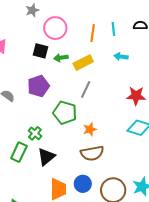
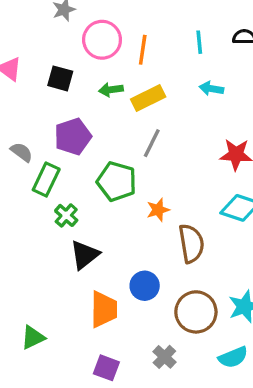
orange line: (93, 33) -> (143, 50), moved
black square: (41, 51) -> (60, 78), moved
green rectangle: (19, 152) -> (46, 180), moved
brown semicircle: (92, 153) -> (191, 244), moved, turned -90
blue circle: (83, 184) -> (145, 286), moved

